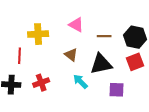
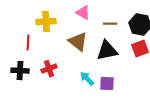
brown triangle: (71, 55) -> (78, 42), size x1.5
cyan arrow: (80, 82) -> (87, 79), moved
purple square: (116, 90) -> (107, 84), moved

